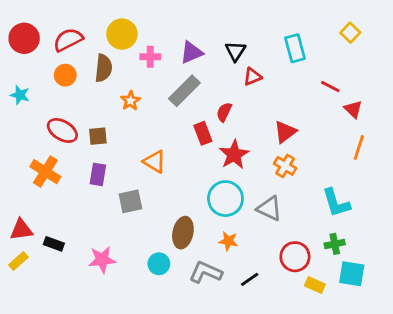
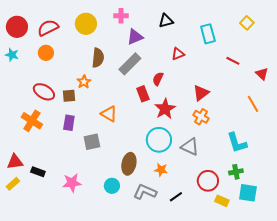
black triangle: (235, 51) -> (166, 21), moved, turned 42
pink cross: (150, 57) -> (121, 16), moved
brown semicircle: (104, 68) -> (98, 58), moved
cyan star: (20, 95) -> (12, 55), moved
orange star: (130, 101) -> (84, 82), moved
red triangle: (353, 109) -> (262, 74), moved
orange line: (359, 147) -> (253, 104), turned -48

